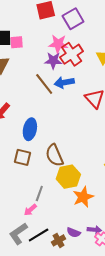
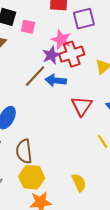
pink square: (17, 42) -> (28, 27), moved
purple star: (53, 61) -> (51, 55), turned 30
brown line: (44, 84) -> (35, 76), turned 65

